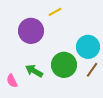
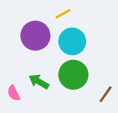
cyan circle: (88, 47) -> (72, 41), moved
brown line: (92, 70) -> (106, 94), moved

